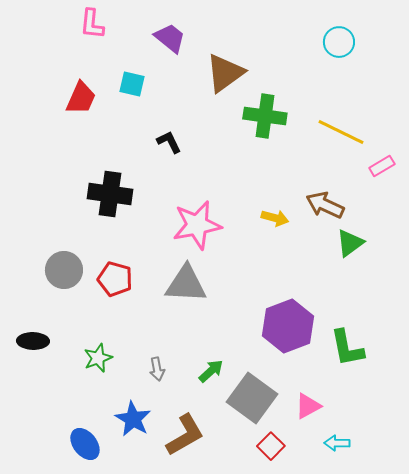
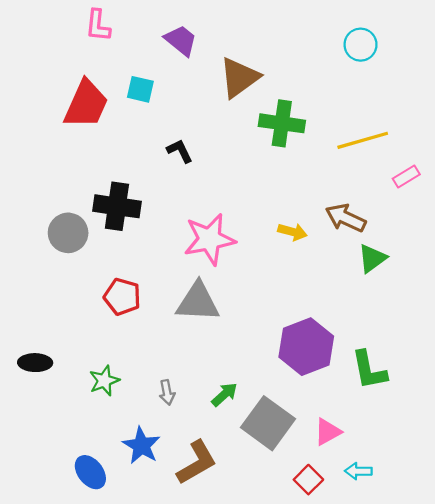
red trapezoid: (81, 98) -> (86, 104), size x1.4
yellow line: (341, 132) -> (363, 140), turned -42
gray circle: (64, 270) -> (68, 233), moved
red square: (271, 446) -> (308, 480), moved

